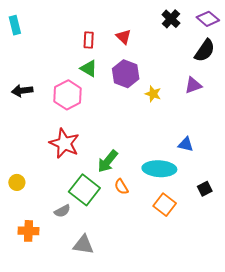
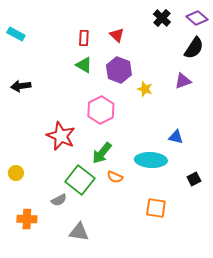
cyan rectangle: (15, 25) -> (16, 34), moved, turned -48
pink hexagon: (68, 95) -> (101, 110), moved
orange semicircle: (121, 187) -> (115, 177), turned -35
orange square: (165, 205) -> (156, 208), moved, turned -30

